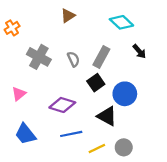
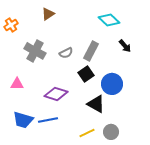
brown triangle: (68, 16) -> (48, 14), moved
gray semicircle: (73, 59) -> (66, 53), turned 88
pink triangle: (19, 94) -> (17, 84), turned 40
blue trapezoid: (25, 134) -> (23, 120), turned -35
blue line: (71, 134) -> (48, 120), moved

